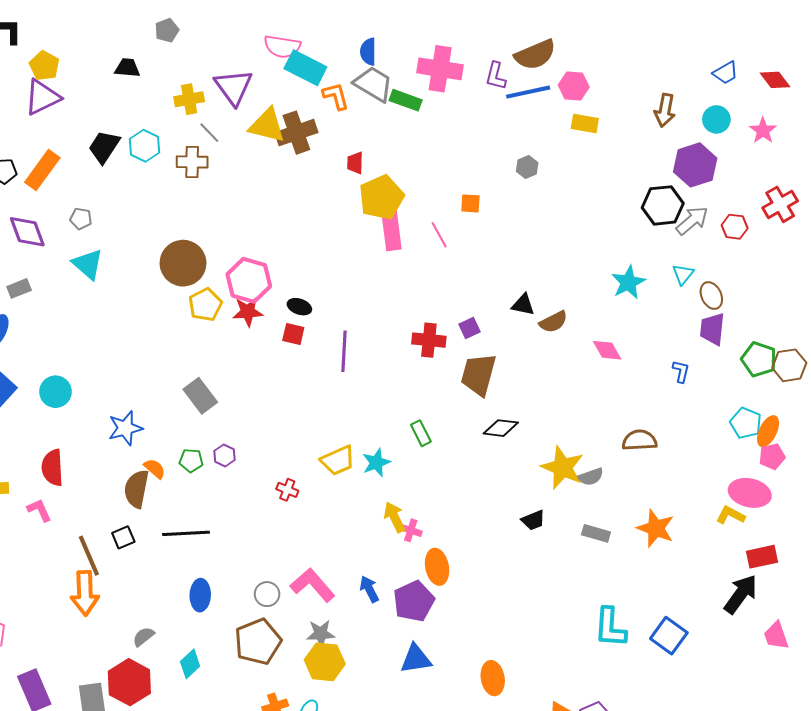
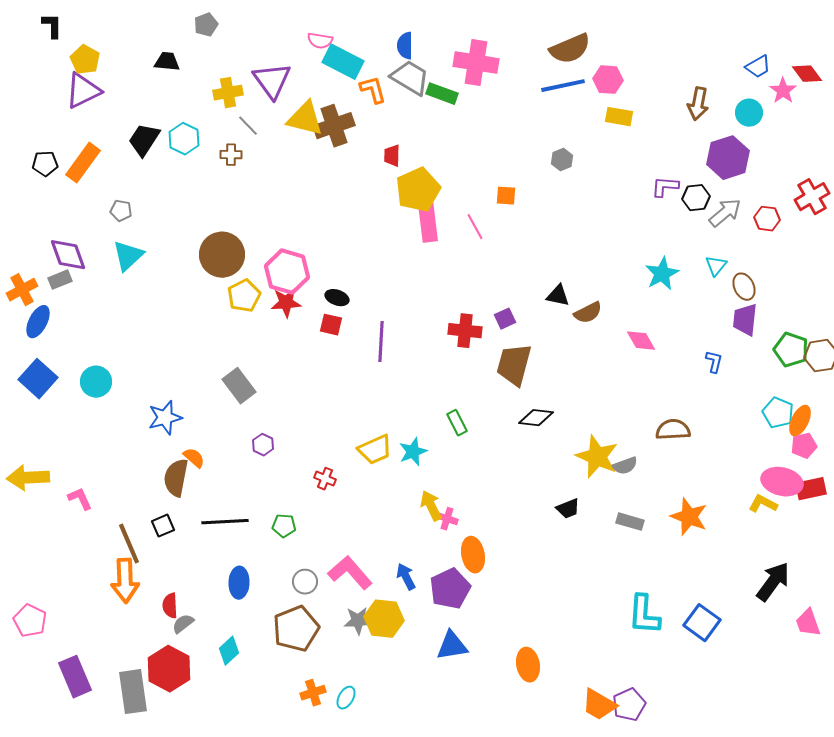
pink semicircle: (282, 47) -> (320, 41), size x0.7
purple L-shape: (496, 76) -> (665, 187), moved, turned 80
pink star: (763, 131) -> (783, 91), moved
brown cross: (192, 162) -> (231, 155), size x0.7
black hexagon: (663, 205) -> (696, 198), size x0.7
purple diamond: (27, 232) -> (68, 255), moved
cyan triangle: (88, 264) -> (128, 256), turned 36
green pentagon: (191, 461) -> (284, 526), moved
red semicircle: (52, 468) -> (170, 606), moved, size x0.7
red rectangle: (762, 557) -> (811, 489), moved
yellow hexagon: (325, 662) -> (384, 619), moved

